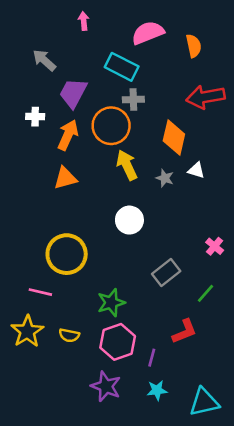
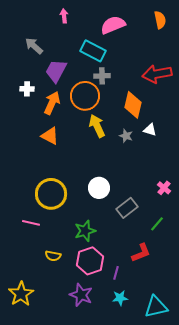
orange semicircle: (194, 46) -> (160, 20), moved
orange triangle: (65, 178) -> (50, 136), turned 42
white circle: (129, 220) -> (99, 188), moved
yellow star: (27, 331) -> (21, 294), moved

